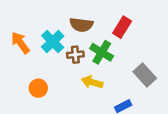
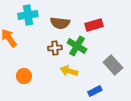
red rectangle: (122, 27) -> (94, 25), turned 42
cyan cross: (53, 42) -> (28, 15), moved, turned 36

